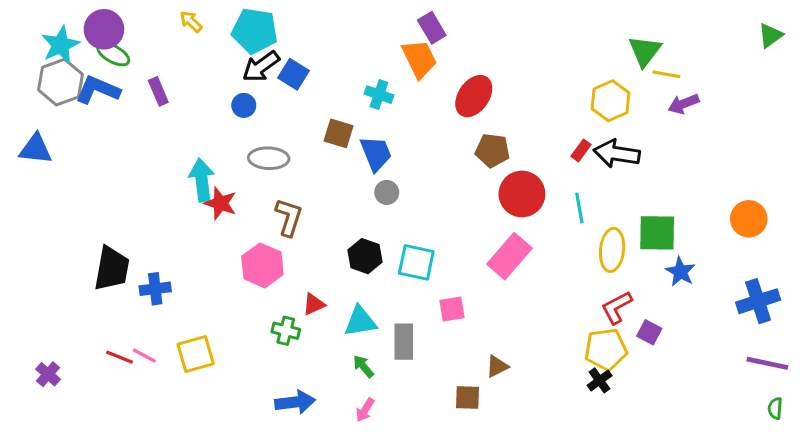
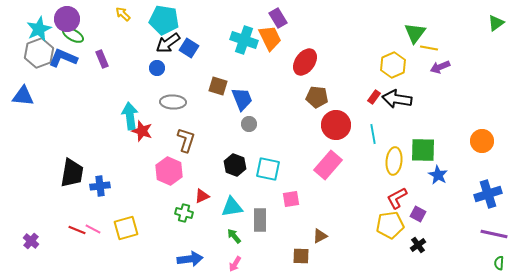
cyan cross: (379, 95) -> (244, 40), moved, size x1.5
black cross: (600, 380) -> (418, 245), moved

